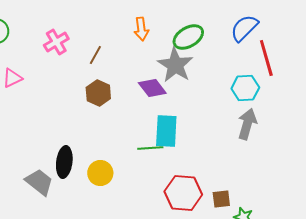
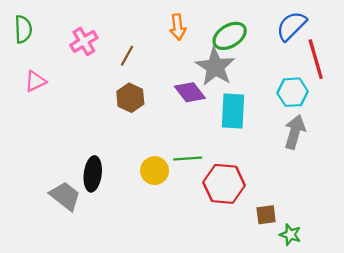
cyan rectangle: (166, 131) -> (233, 111), moved
yellow circle: (100, 173) -> (155, 171), moved
red hexagon: (183, 193) -> (224, 184), moved

